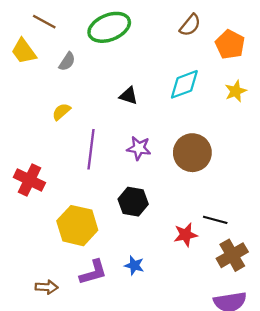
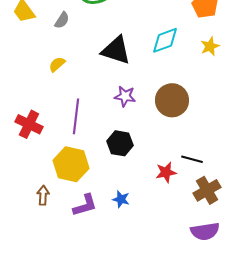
black triangle: (129, 96) -> (116, 50), size x1.8
purple line: (91, 149) -> (76, 116), moved
brown arrow: (47, 287) -> (43, 195), moved, turned -90

